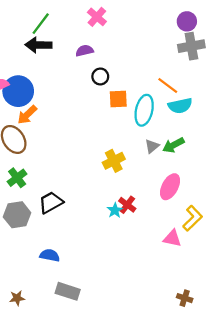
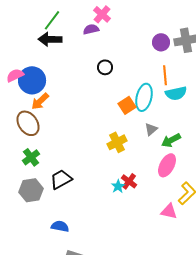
purple circle: (187, 21) -> (161, 42), moved
purple semicircle: (85, 51) -> (91, 29), moved
orange line: (168, 85) -> (165, 75), turned 48
orange square: (118, 99) -> (127, 105), moved, turned -30
green arrow: (173, 145) -> (171, 140), moved

